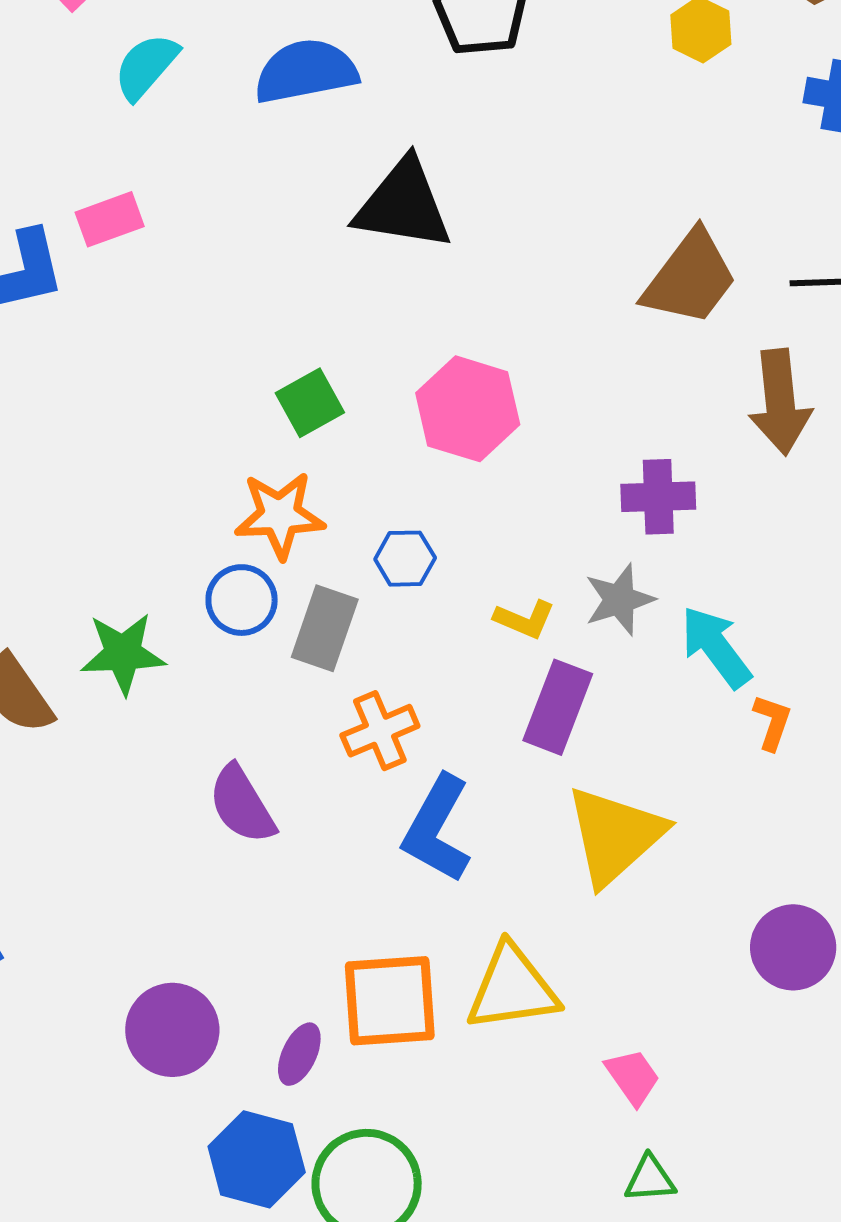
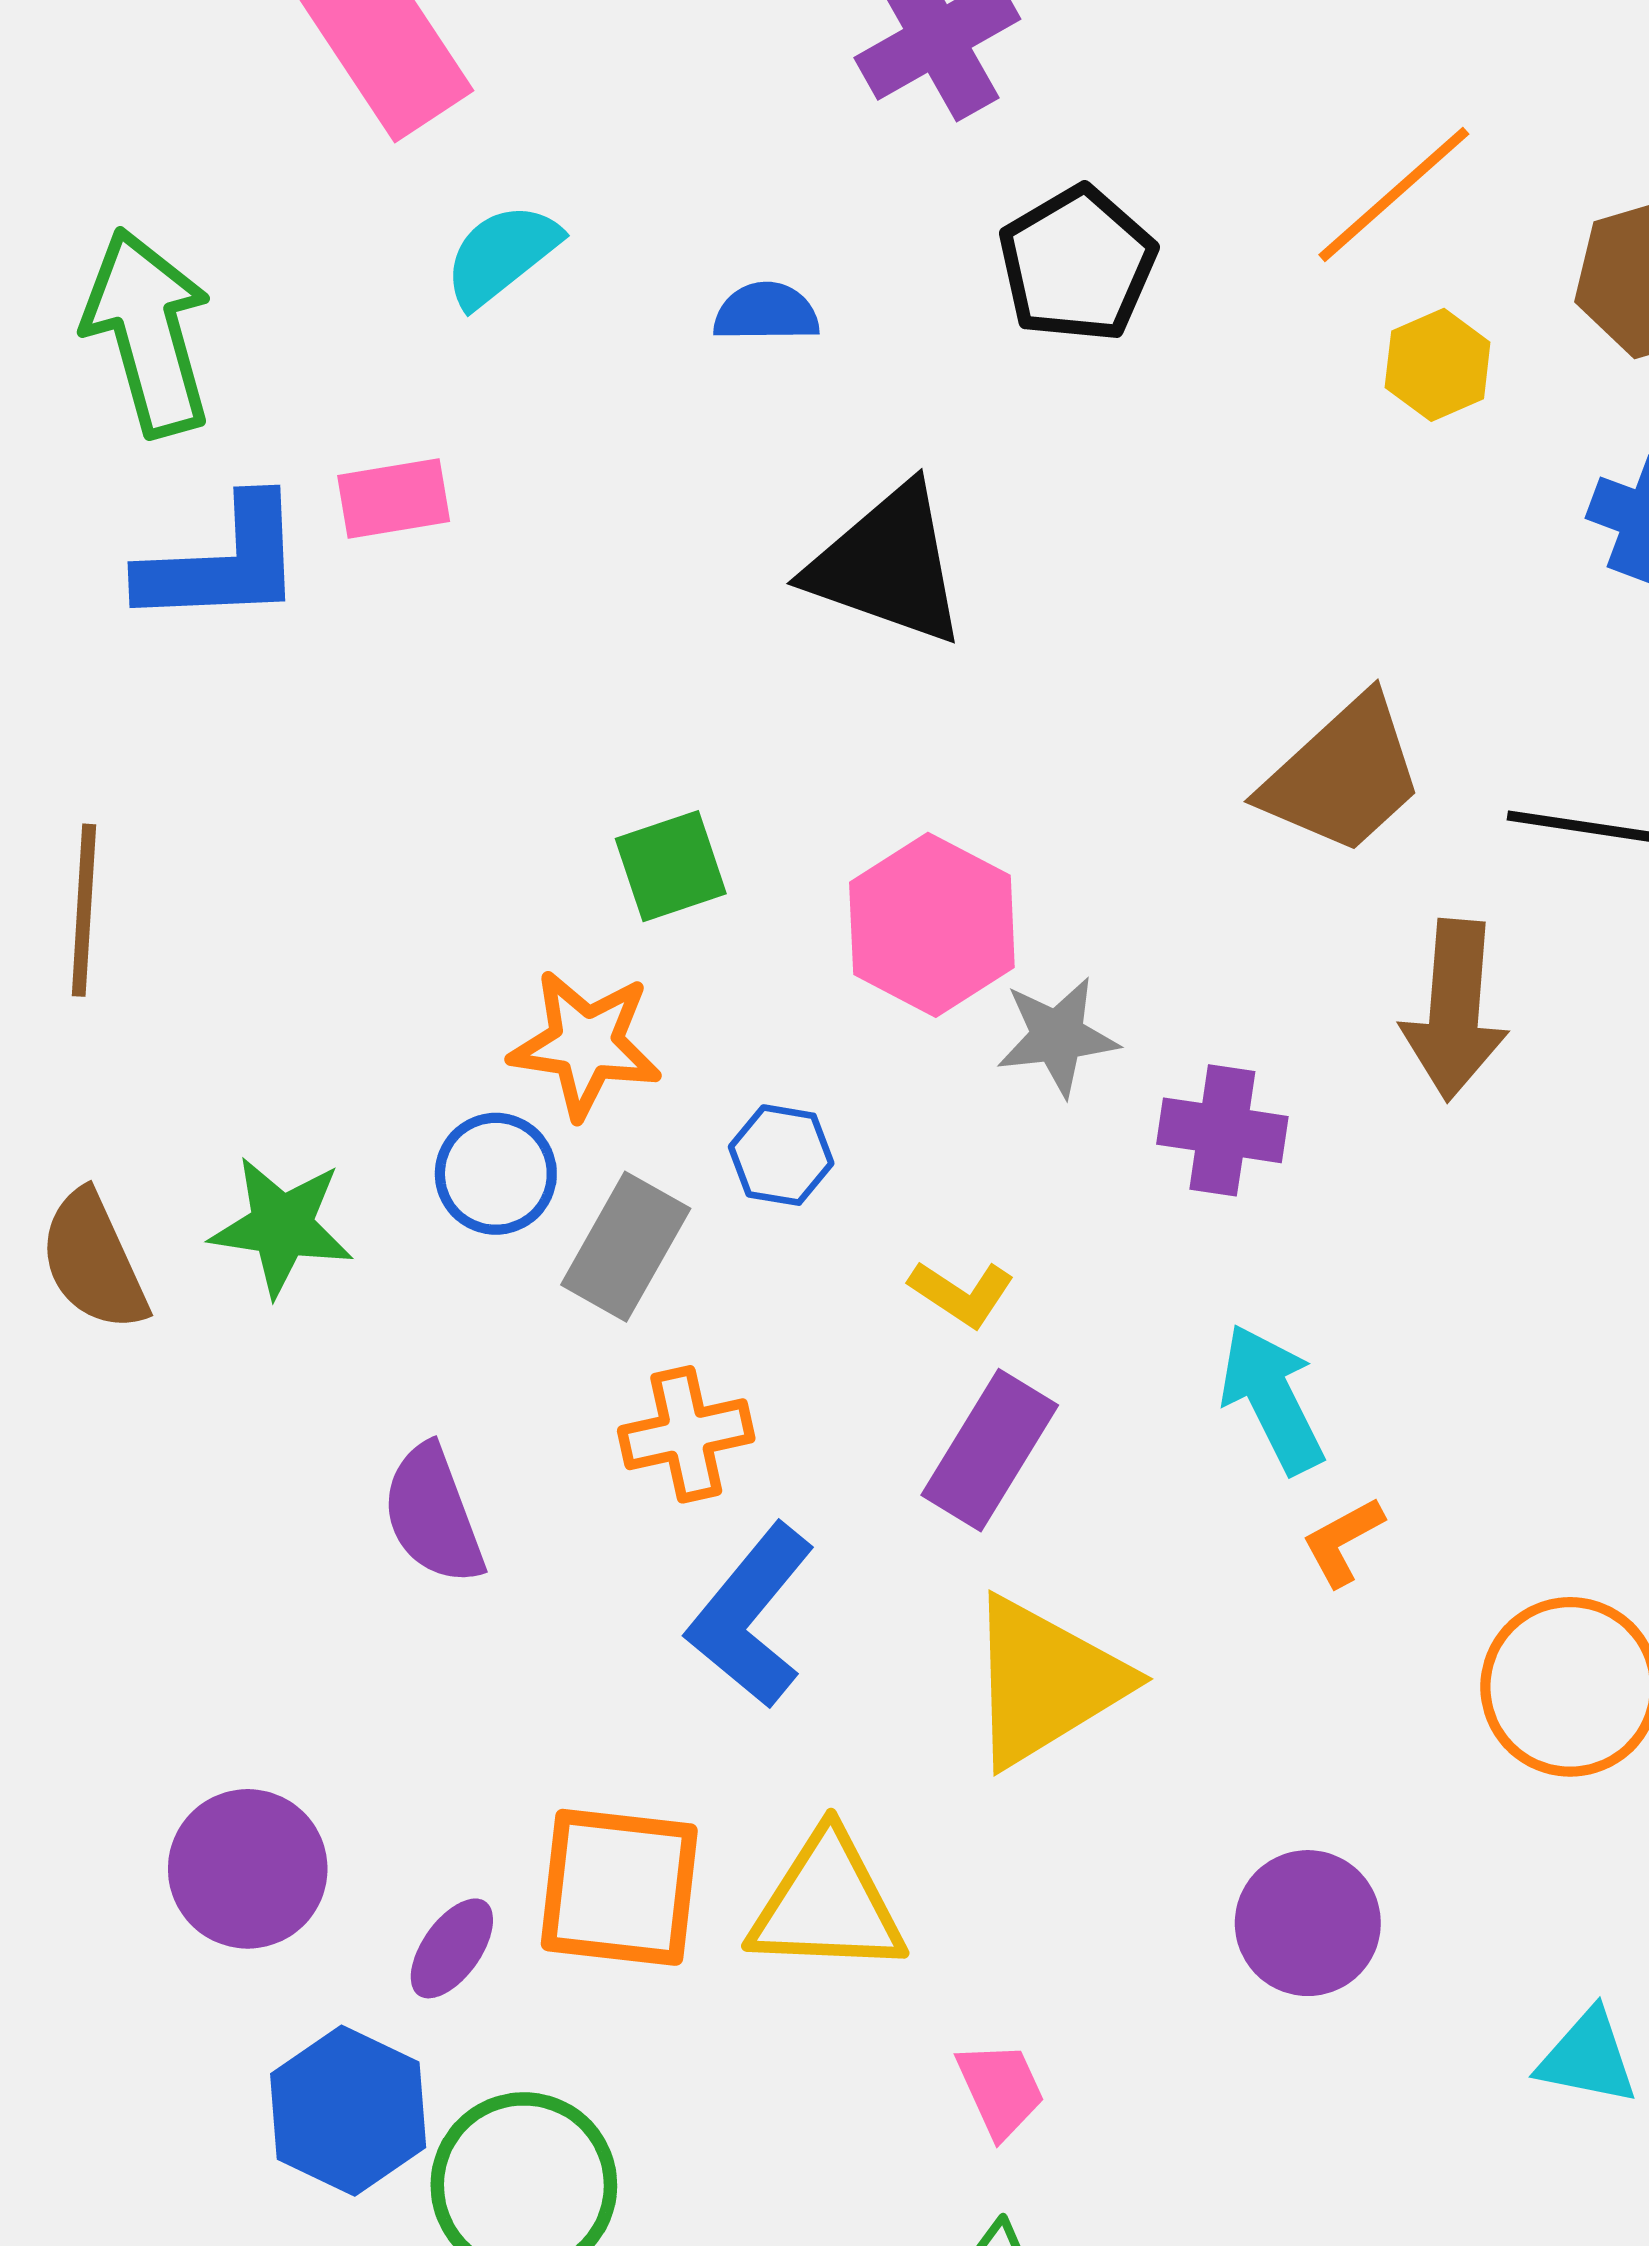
blue semicircle: (306, 71) -> (766, 312), size x0.6
gray star: (619, 600) -> (1057, 1036), moved
orange L-shape: (772, 722) -> (1343, 1542), turned -148

